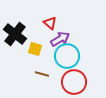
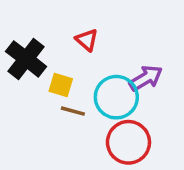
purple arrow: (60, 39) -> (146, 78), moved
brown line: (42, 74) -> (73, 111), moved

